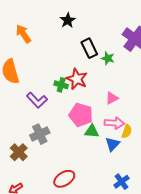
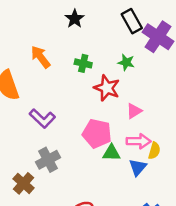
orange arrow: (23, 34) -> (41, 57), moved
black rectangle: (89, 48) -> (132, 21), moved
red star: (77, 79) -> (107, 88), moved
green cross: (61, 85) -> (83, 63), moved

